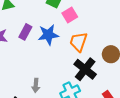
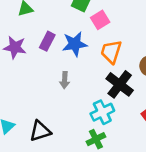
gray arrow: (36, 85) -> (65, 80), moved

